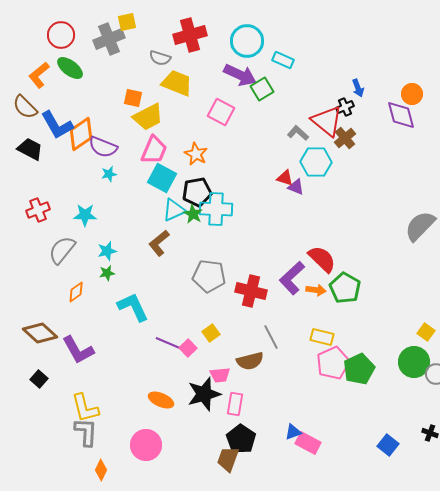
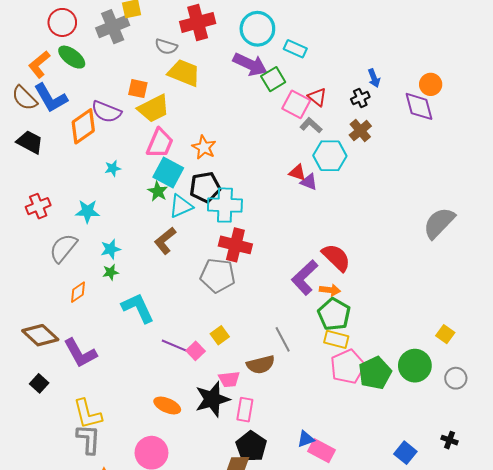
pink square: (221, 112) -> (296, 104), moved
red triangle: (327, 121) -> (317, 97), moved, size x0.6
blue L-shape: (57, 125) -> (51, 98), moved
purple semicircle: (103, 147) -> (106, 112), moved
green star: (193, 214) -> (158, 191), moved
green pentagon: (345, 288) -> (334, 314), moved
red cross: (251, 291) -> (235, 245), moved
green circle: (414, 362) -> (415, 366), moved

